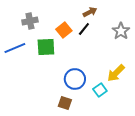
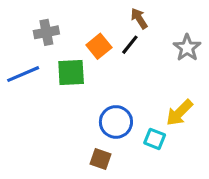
brown arrow: (90, 12) -> (139, 18), turned -96
cyan square: (100, 90) -> (155, 139), turned -32

